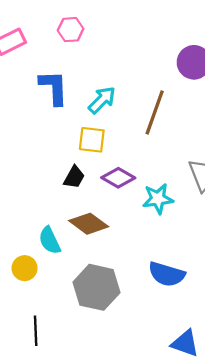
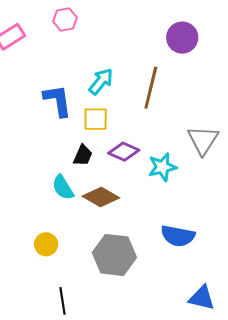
blue L-shape: (54, 88) -> (58, 101), moved
cyan semicircle: (50, 240) -> (63, 187), moved

